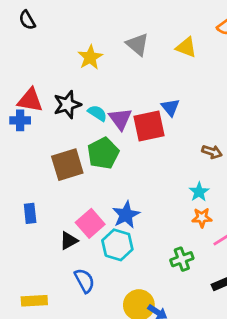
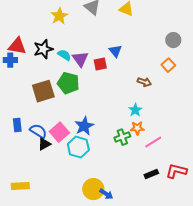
red square: (149, 126) -> (100, 64), size x0.6
green pentagon: (103, 153) -> (68, 83), turned -30
green cross: (182, 259) -> (122, 137), moved
blue semicircle: (84, 281) -> (38, 131), moved, turned -30

